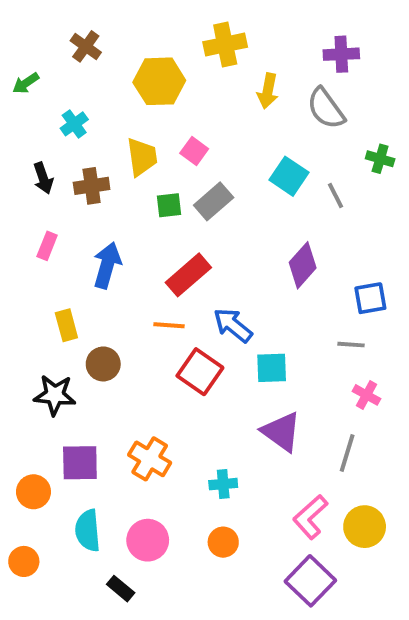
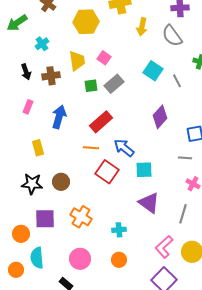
green arrow: (26, 83) -> (17, 23), size x1.5
brown circle: (103, 364) -> (61, 182), moved
cyan semicircle: (88, 530) -> (37, 258), moved

